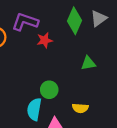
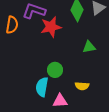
red star: (45, 40) -> (51, 27), size x1.5

